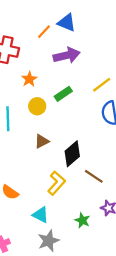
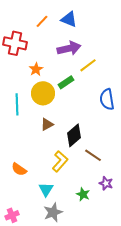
orange line: (44, 32) -> (42, 21), moved
yellow line: (102, 85) -> (88, 65), moved
yellow circle: (37, 106) -> (43, 93), size x1.5
cyan triangle: (41, 215) -> (46, 189), turned 35

